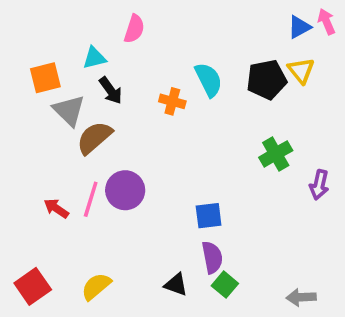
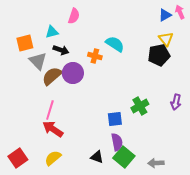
cyan semicircle: (209, 80) -> (115, 44), turned -30
black pentagon: (267, 80) -> (159, 55), moved
black arrow: (111, 90) -> (61, 50), turned -35
green cross: (276, 154) -> (140, 106), moved
purple circle: (125, 190) -> (73, 73), moved
red arrow: (56, 208) -> (53, 129), moved, size x1.5
green square: (225, 285) -> (124, 157), size x1.5
gray arrow: (301, 297) -> (156, 163), moved

